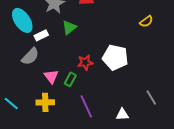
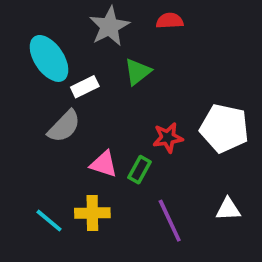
pink triangle: (51, 76) -> (104, 164), turned -35
cyan line: (11, 103) -> (49, 221), moved
white triangle: (122, 114) -> (228, 209), moved

